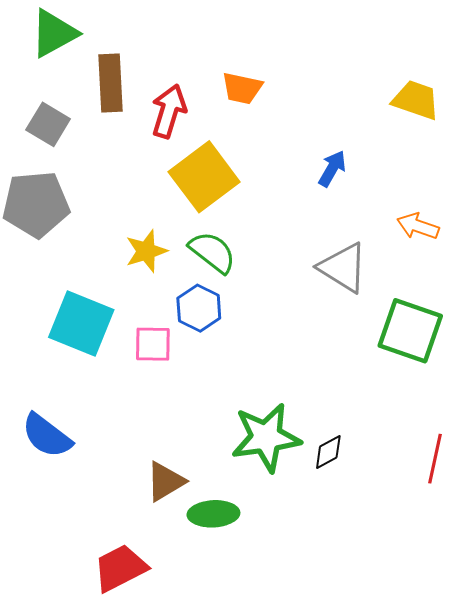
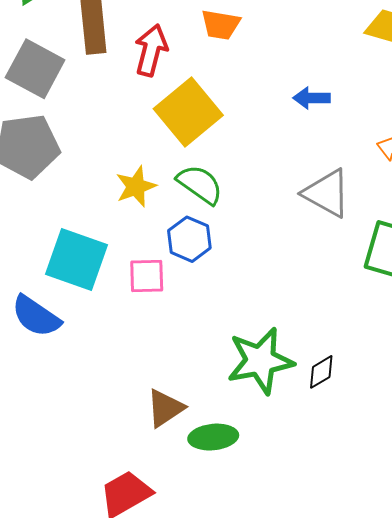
gray square: (48, 124) -> (35, 69), size x1.4
blue arrow: (332, 169) -> (312, 98), turned -117
blue semicircle: (47, 436) -> (36, 316), moved

